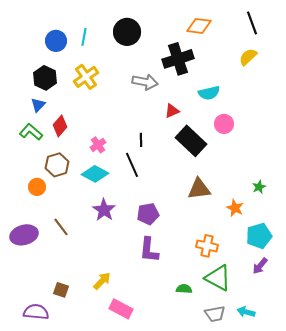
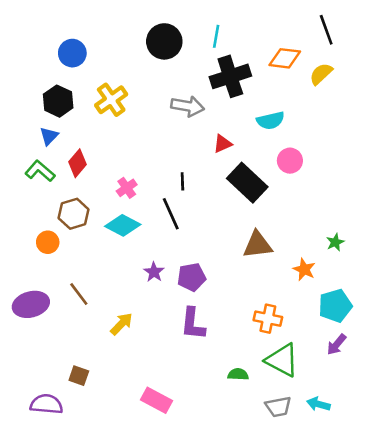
orange diamond: (199, 26) -> (285, 58), moved
cyan line: (84, 37) -> (216, 36), moved
purple star: (104, 210) -> (154, 272), moved, size x0.7
yellow arrow: (102, 281) -> (122, 324), moved

